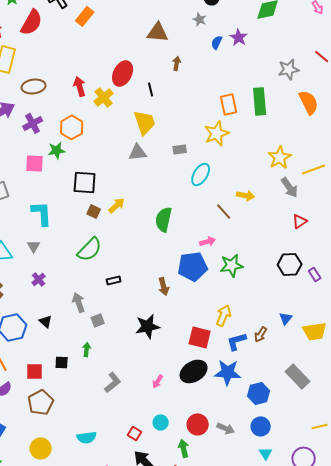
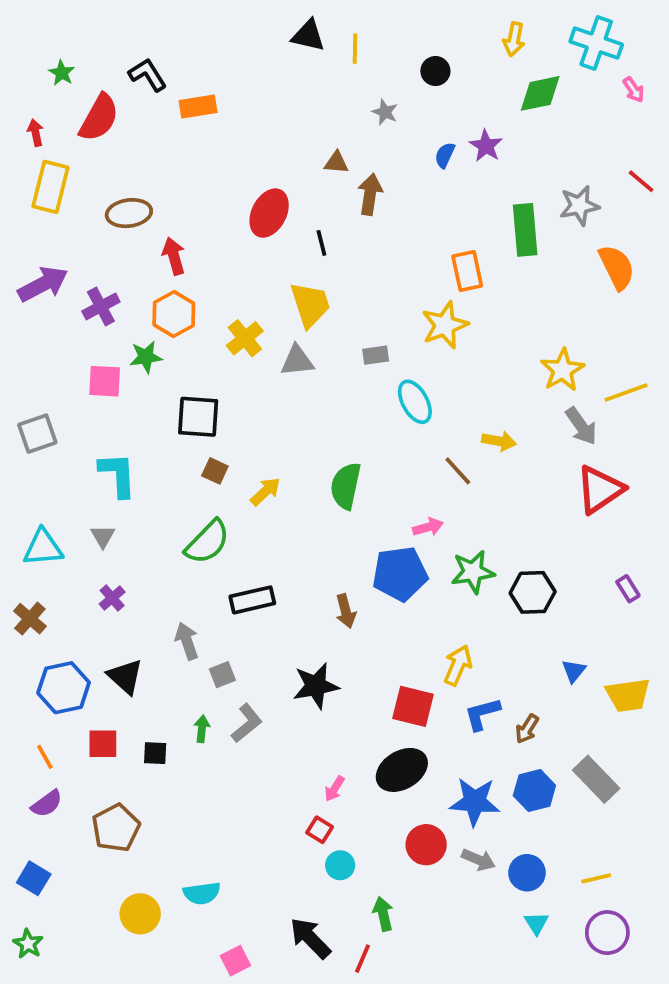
orange rectangle: (85, 16) -> (198, 107), turned 42
gray star: (200, 19) -> (385, 112), moved
brown triangle: (158, 32) -> (336, 163), moved, size x0.6
brown arrow: (177, 63) -> (370, 194), size x1.5
brown ellipse: (34, 86) -> (129, 213), moved
red arrow: (80, 86) -> (174, 256), moved
yellow cross: (104, 97) -> (245, 338), moved
green rectangle: (260, 101) -> (525, 230), moved
cyan ellipse: (201, 174) -> (415, 402), turned -60
yellow arrow: (117, 205) -> (265, 491), moved
red triangle: (300, 221) -> (600, 490), size x1.8
black hexagon: (290, 264) -> (533, 592), moved
black rectangle: (114, 280) -> (252, 600), size x1.6
black triangle: (46, 321) -> (125, 677), size x1.5
brown arrow: (261, 334) -> (527, 729), moved
red square: (35, 371) -> (103, 744), moved
blue star: (228, 372) -> (475, 802), moved
gray L-shape: (113, 382) -> (247, 723), moved
blue hexagon: (259, 393) -> (534, 791), moved
red circle: (198, 424) -> (426, 845), moved
yellow line: (320, 426) -> (596, 878), moved
gray arrow: (226, 428) -> (478, 860), moved
red square: (135, 433) -> (320, 830), moved
yellow circle: (41, 448) -> (140, 914), moved

